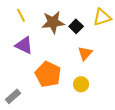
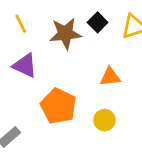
black square: (76, 26) -> (98, 22), moved
orange triangle: (85, 53) -> (110, 77), turned 42

